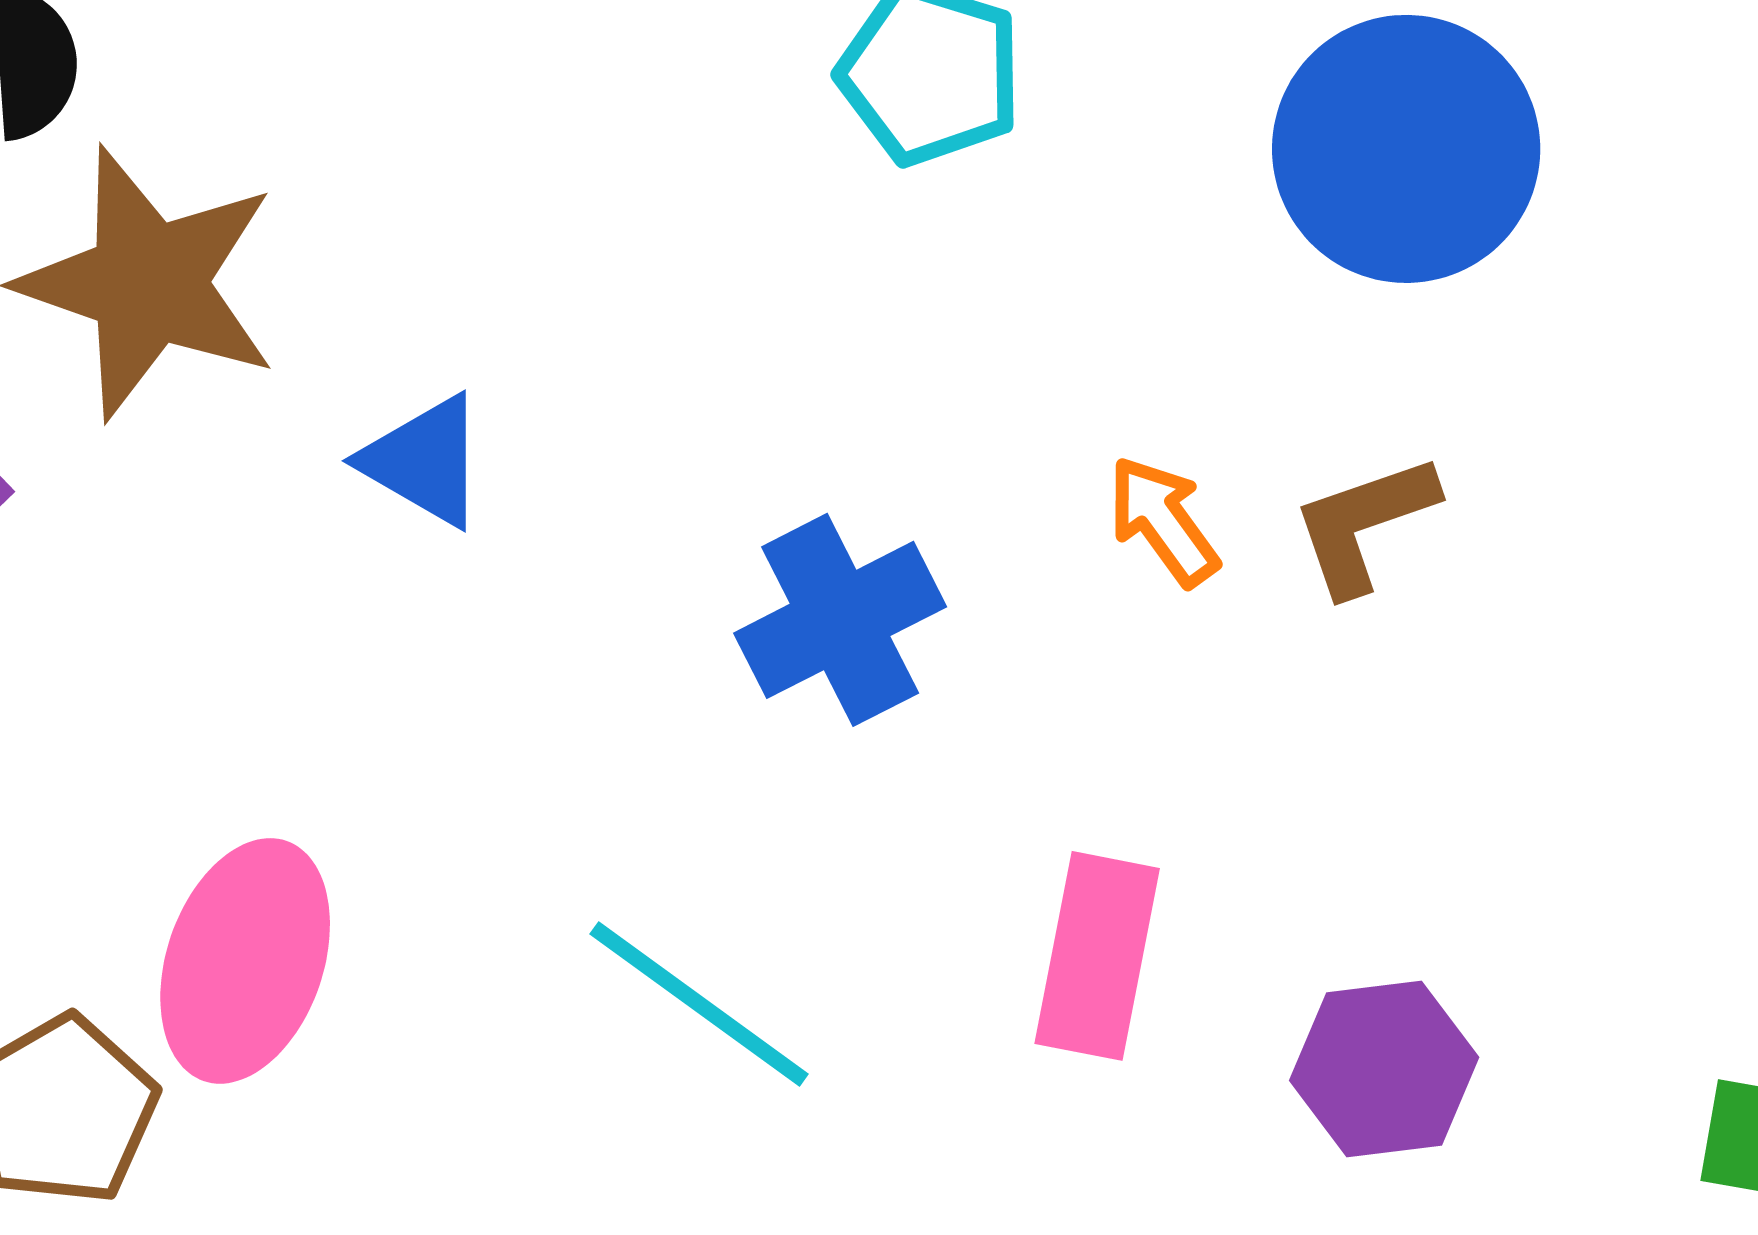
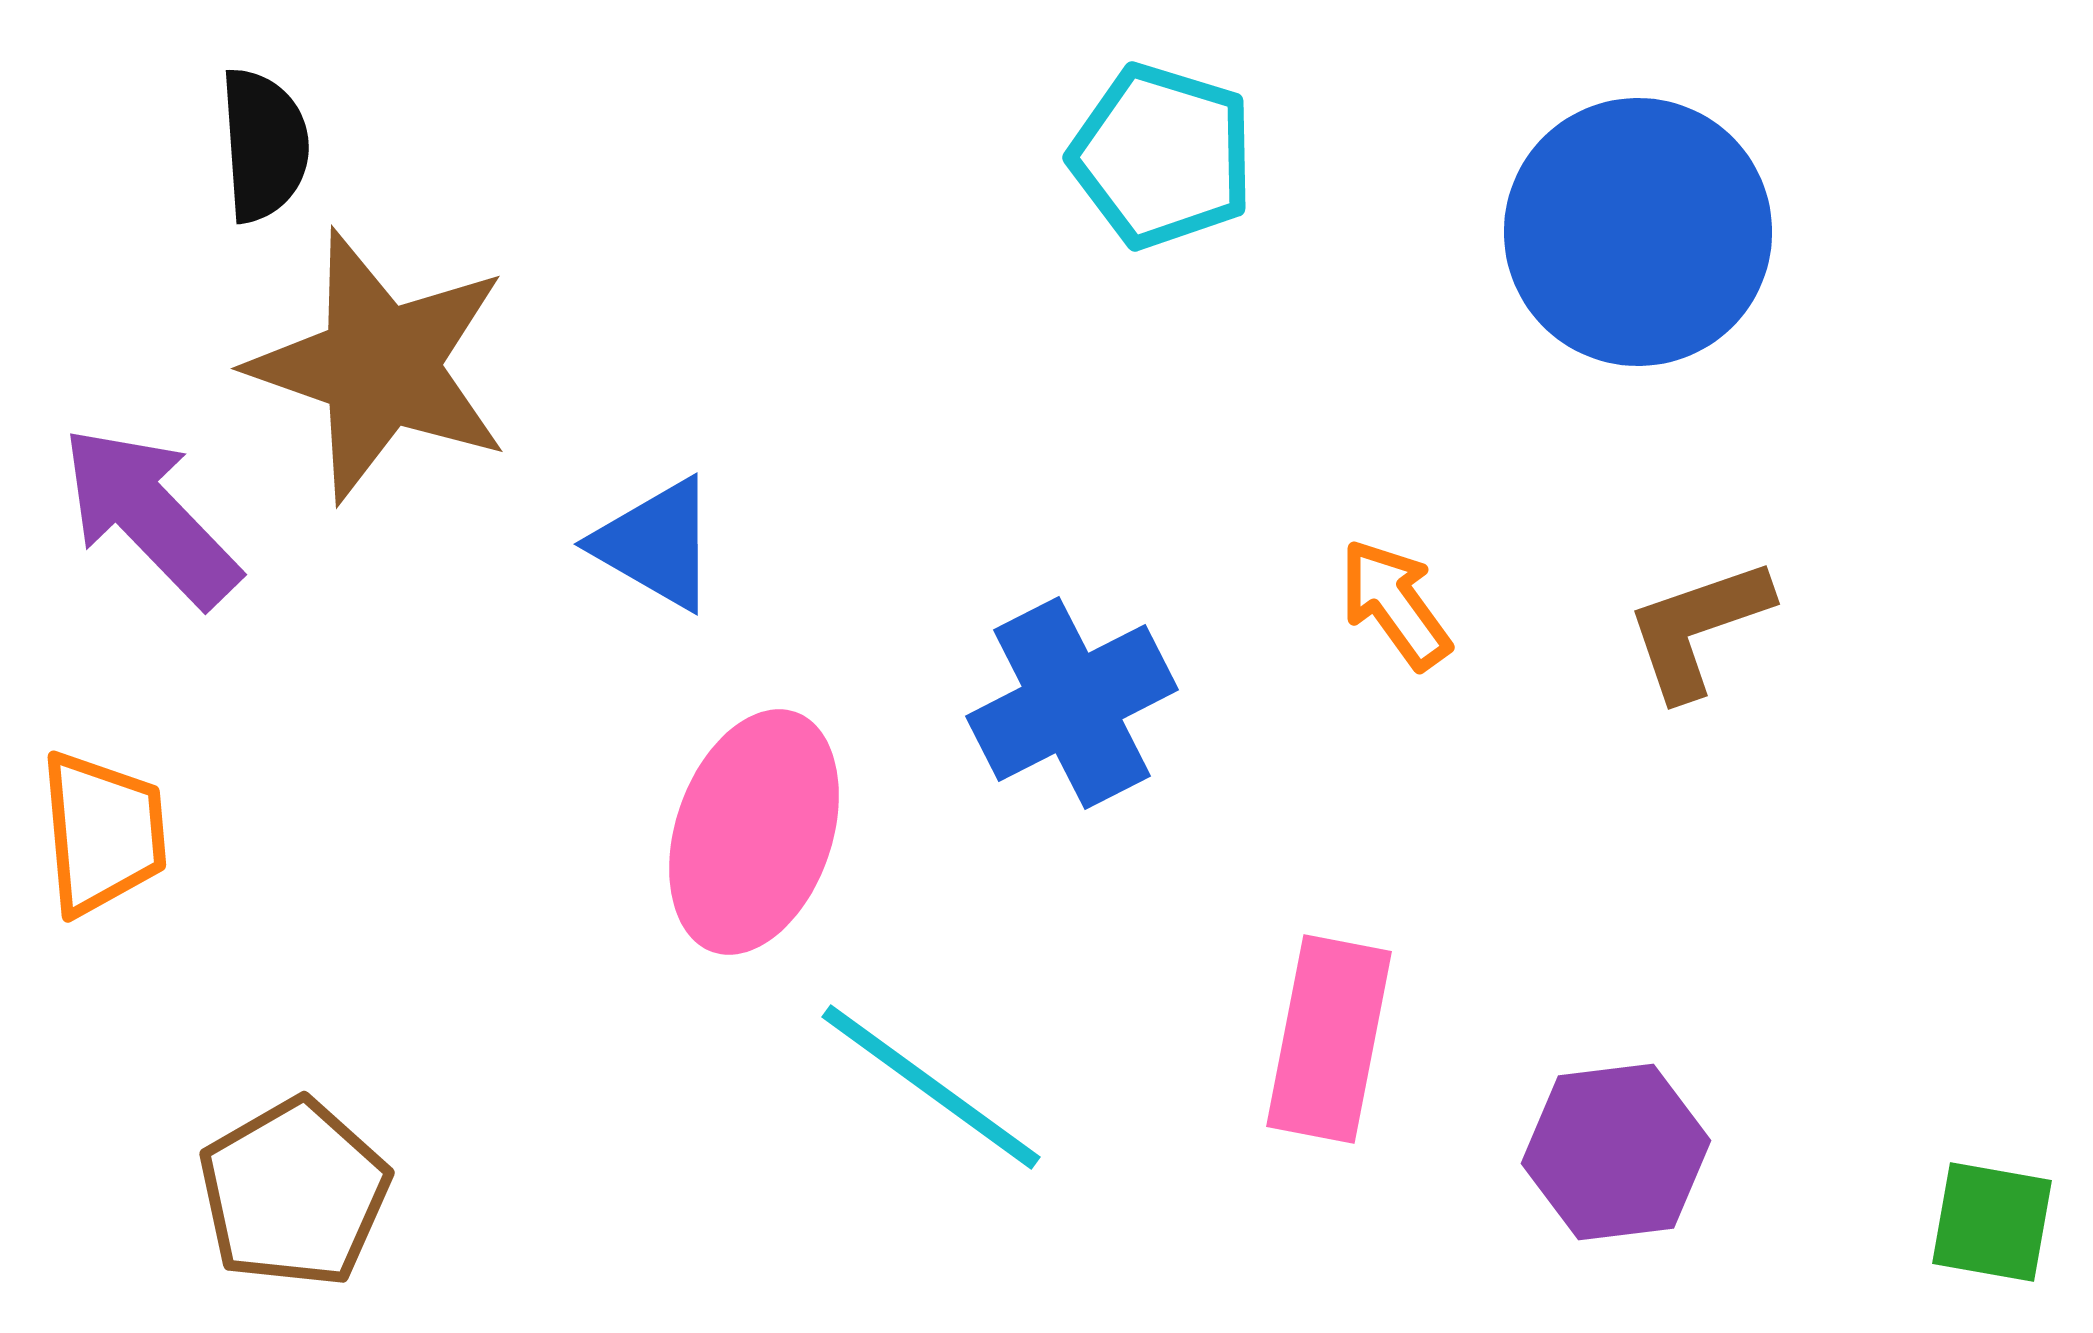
brown L-shape: (1364, 524) -> (1698, 628), moved
pink ellipse: (245, 961) -> (754, 832), moved

